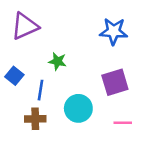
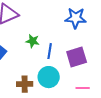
blue line: (40, 90) -> (50, 51), moved
brown cross: (35, 119) -> (25, 84), moved

